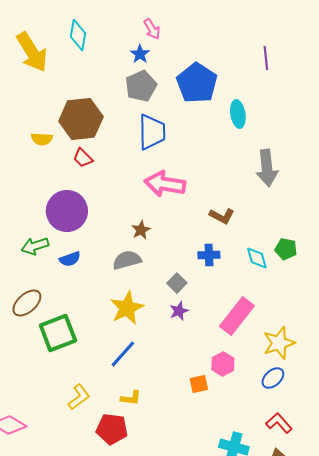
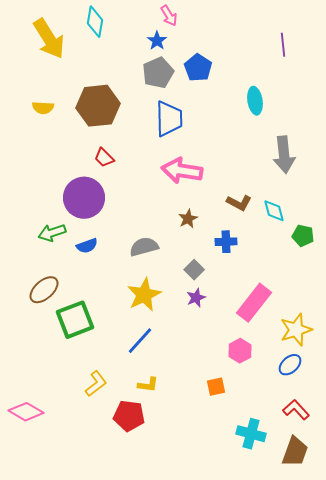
blue pentagon: (197, 83) -> (198, 68), moved, size x0.7
yellow semicircle: (42, 139) -> (43, 108), moved
red trapezoid: (83, 158) -> (104, 158), moved
brown star: (141, 230) -> (188, 219), moved
cyan diamond: (257, 258) -> (274, 211), moved
orange square: (199, 384) -> (216, 387), moved

